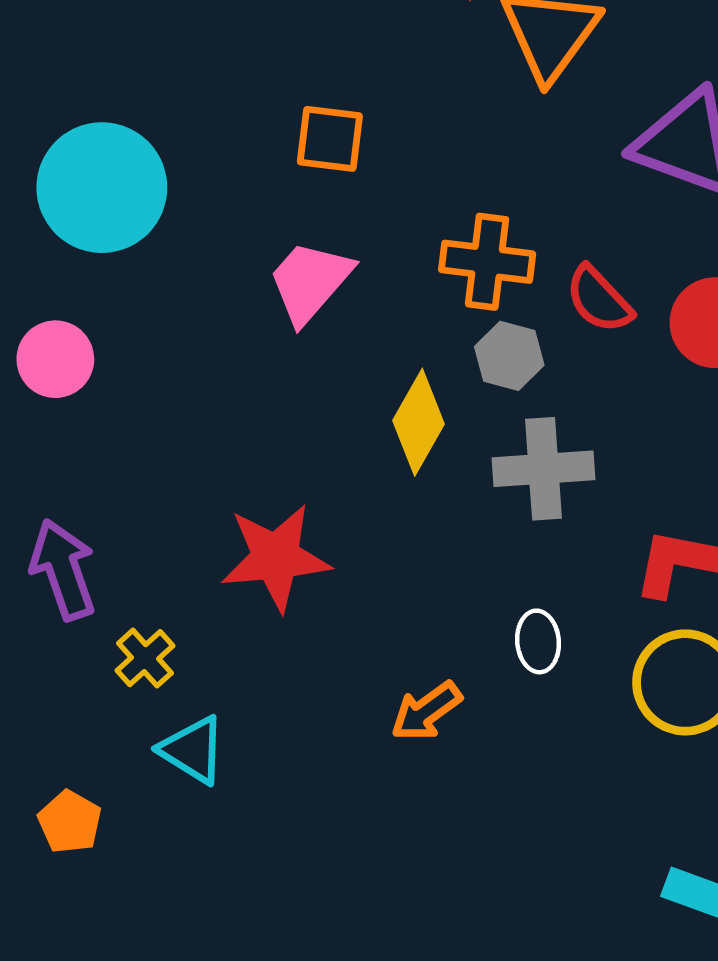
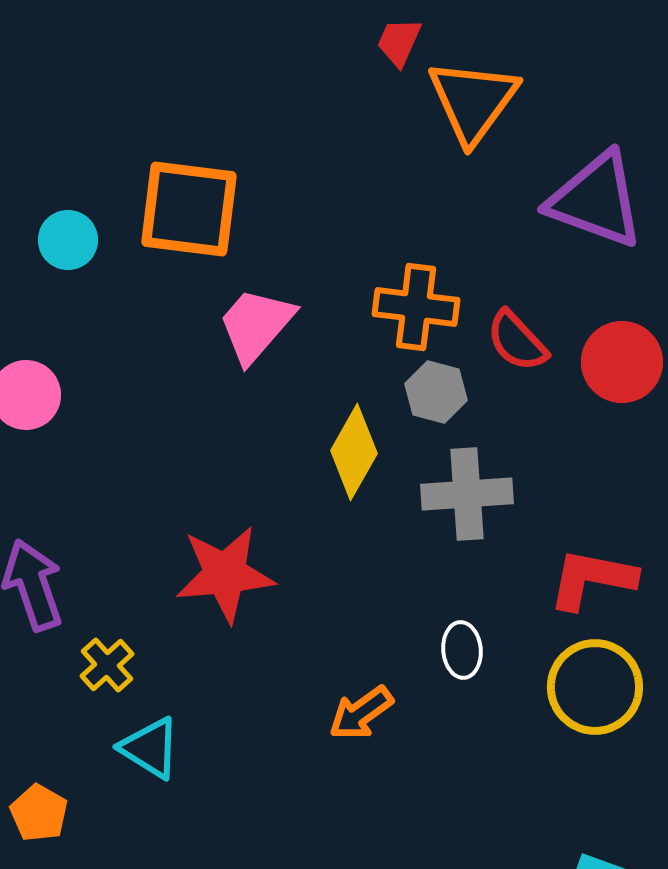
orange square: (330, 139) -> (189, 209), moved, size x1.6
cyan circle: (102, 188) -> (68, 240), size x0.5

